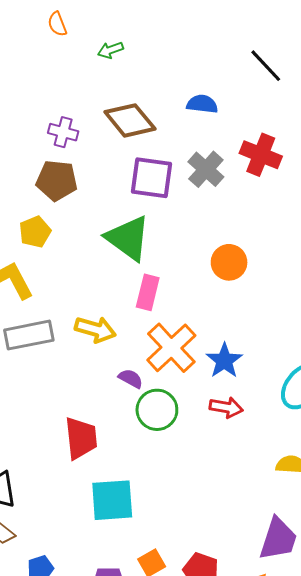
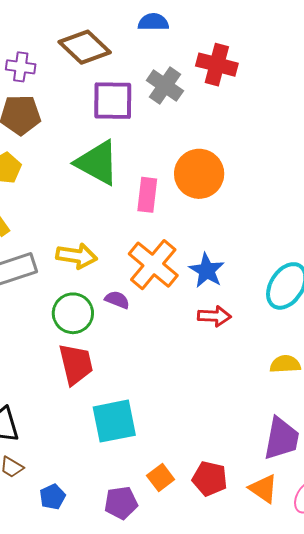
orange circle: (229, 262) -> (199, 174), size x1.4
pink rectangle: (148, 292) -> (147, 195), moved
green circle: (157, 410) -> (73, 313), moved

